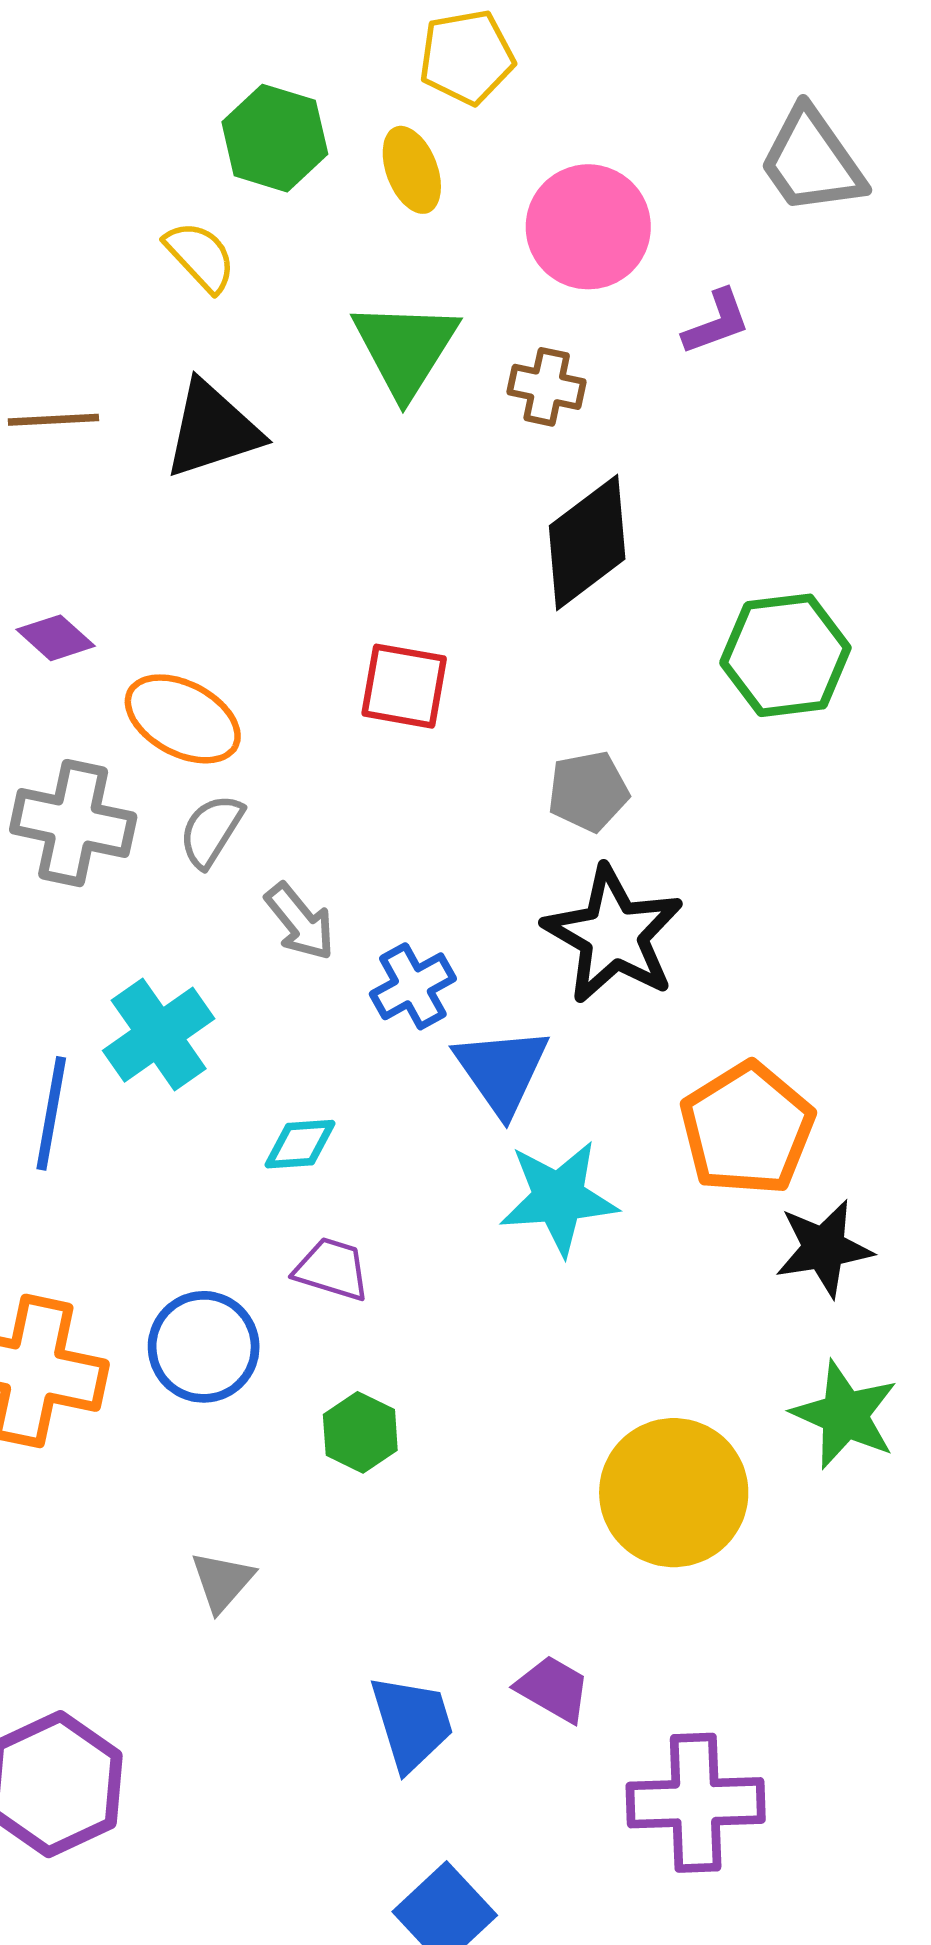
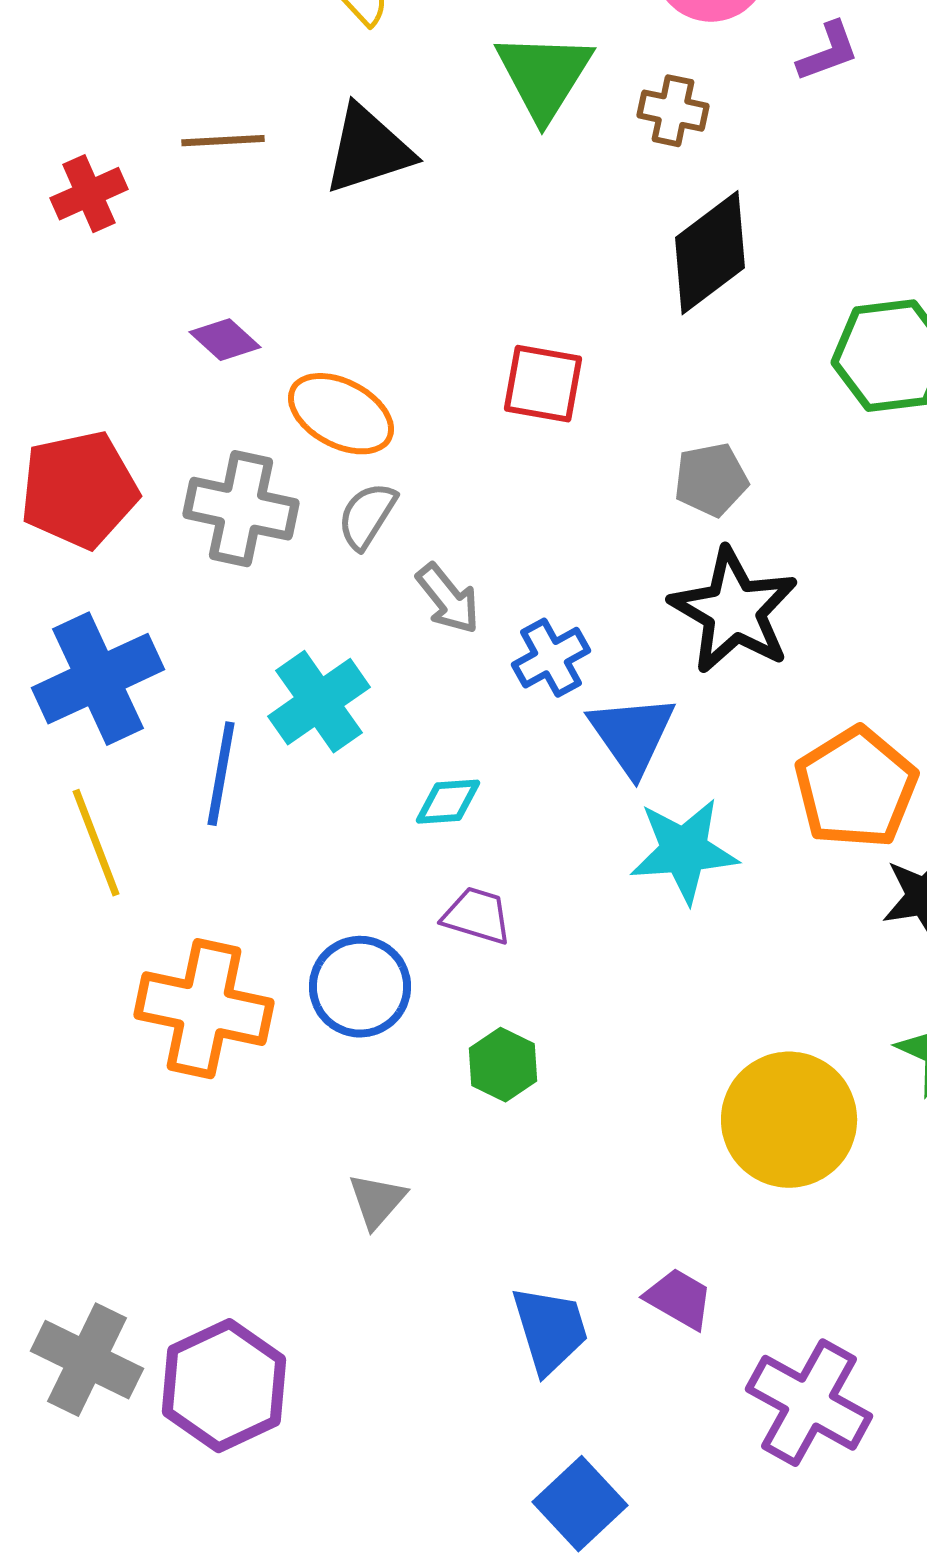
purple cross: (696, 1803) -> (809, 1403), turned 31

